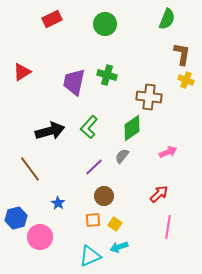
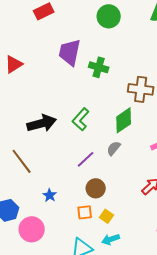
green circle: (105, 24) -> (109, 16), moved
purple trapezoid: (74, 82) -> (70, 52), moved

